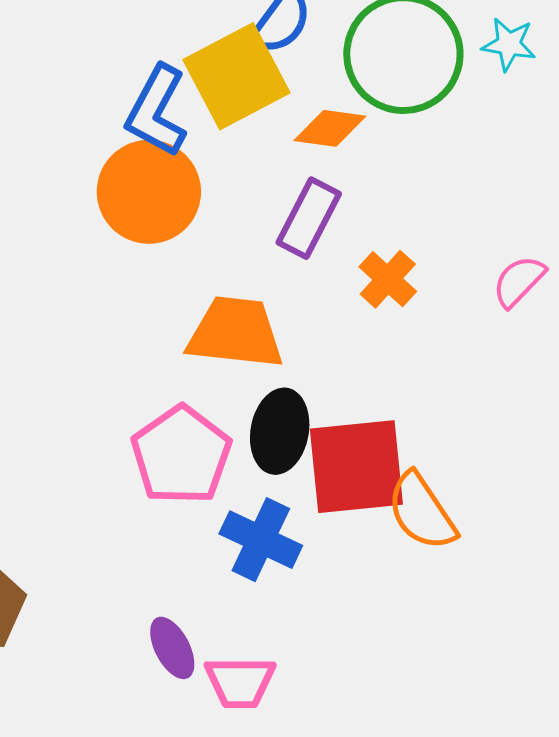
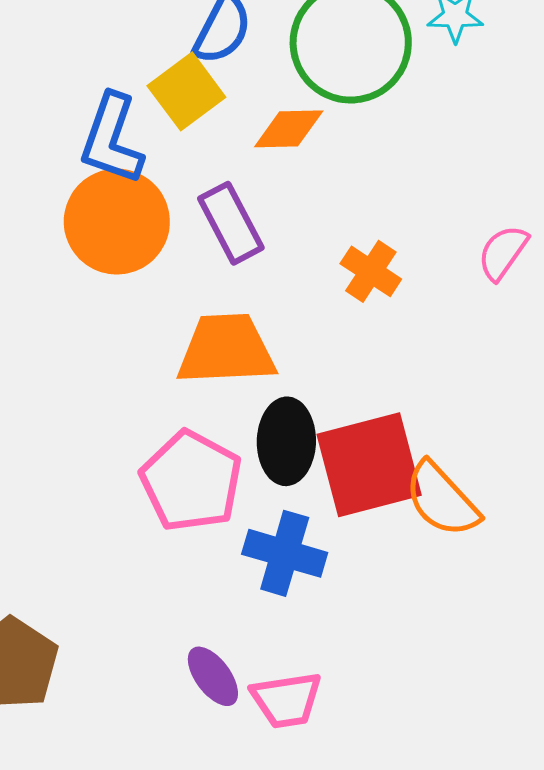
yellow square: (236, 76) -> (186, 91), size x0.7
purple rectangle: (309, 218) -> (231, 223), moved, turned -46

